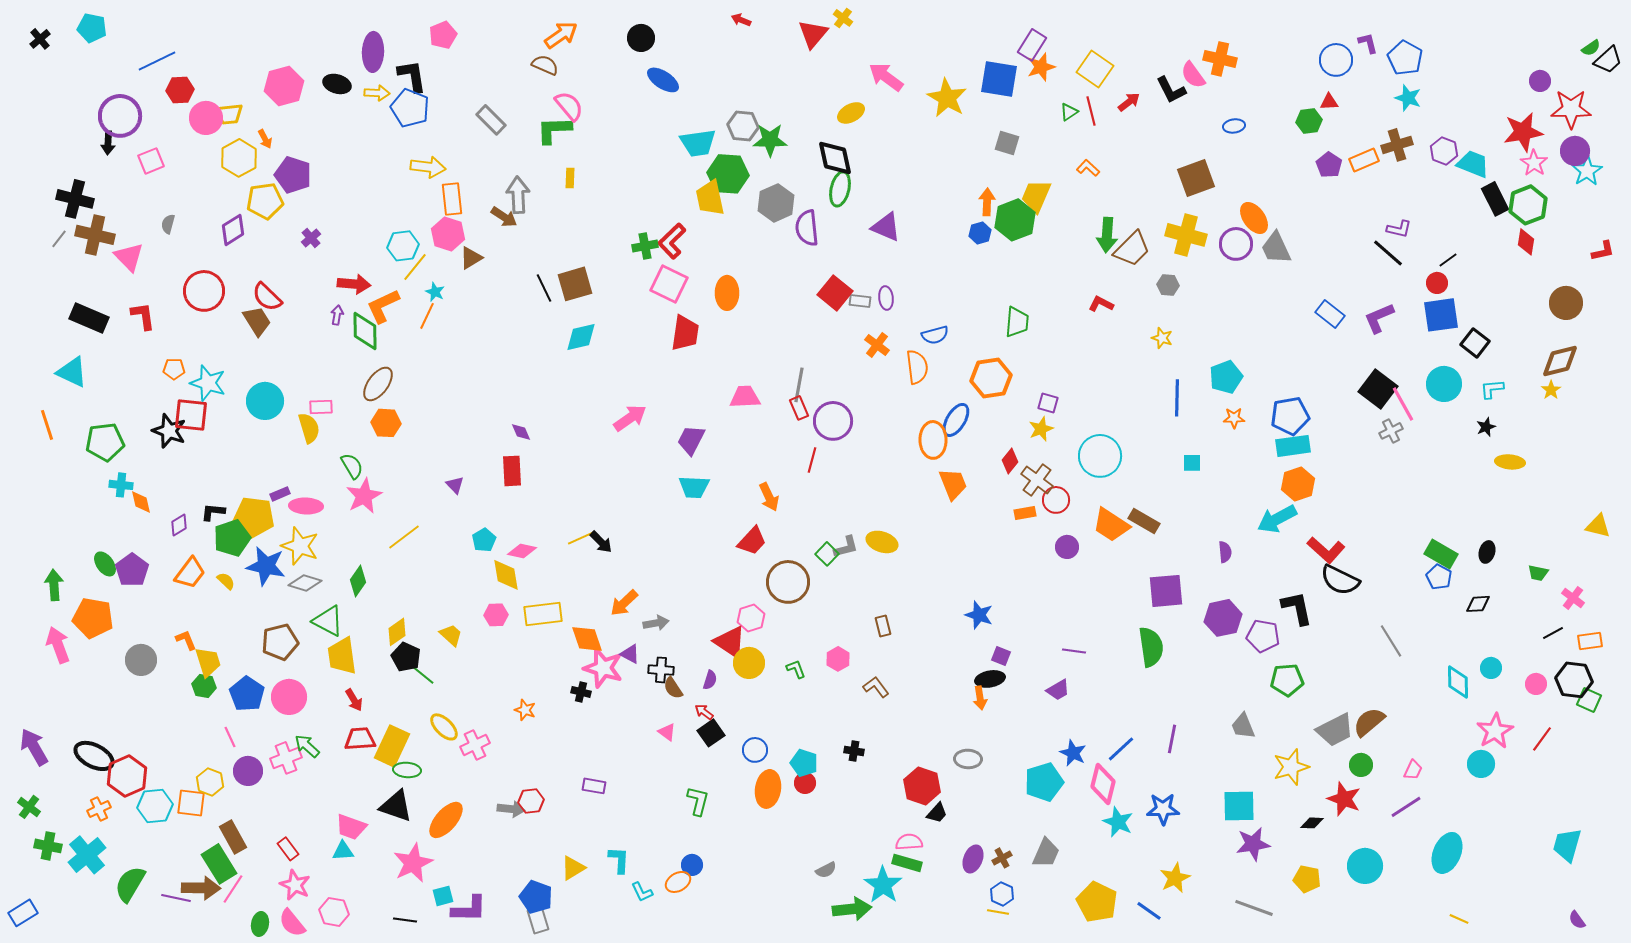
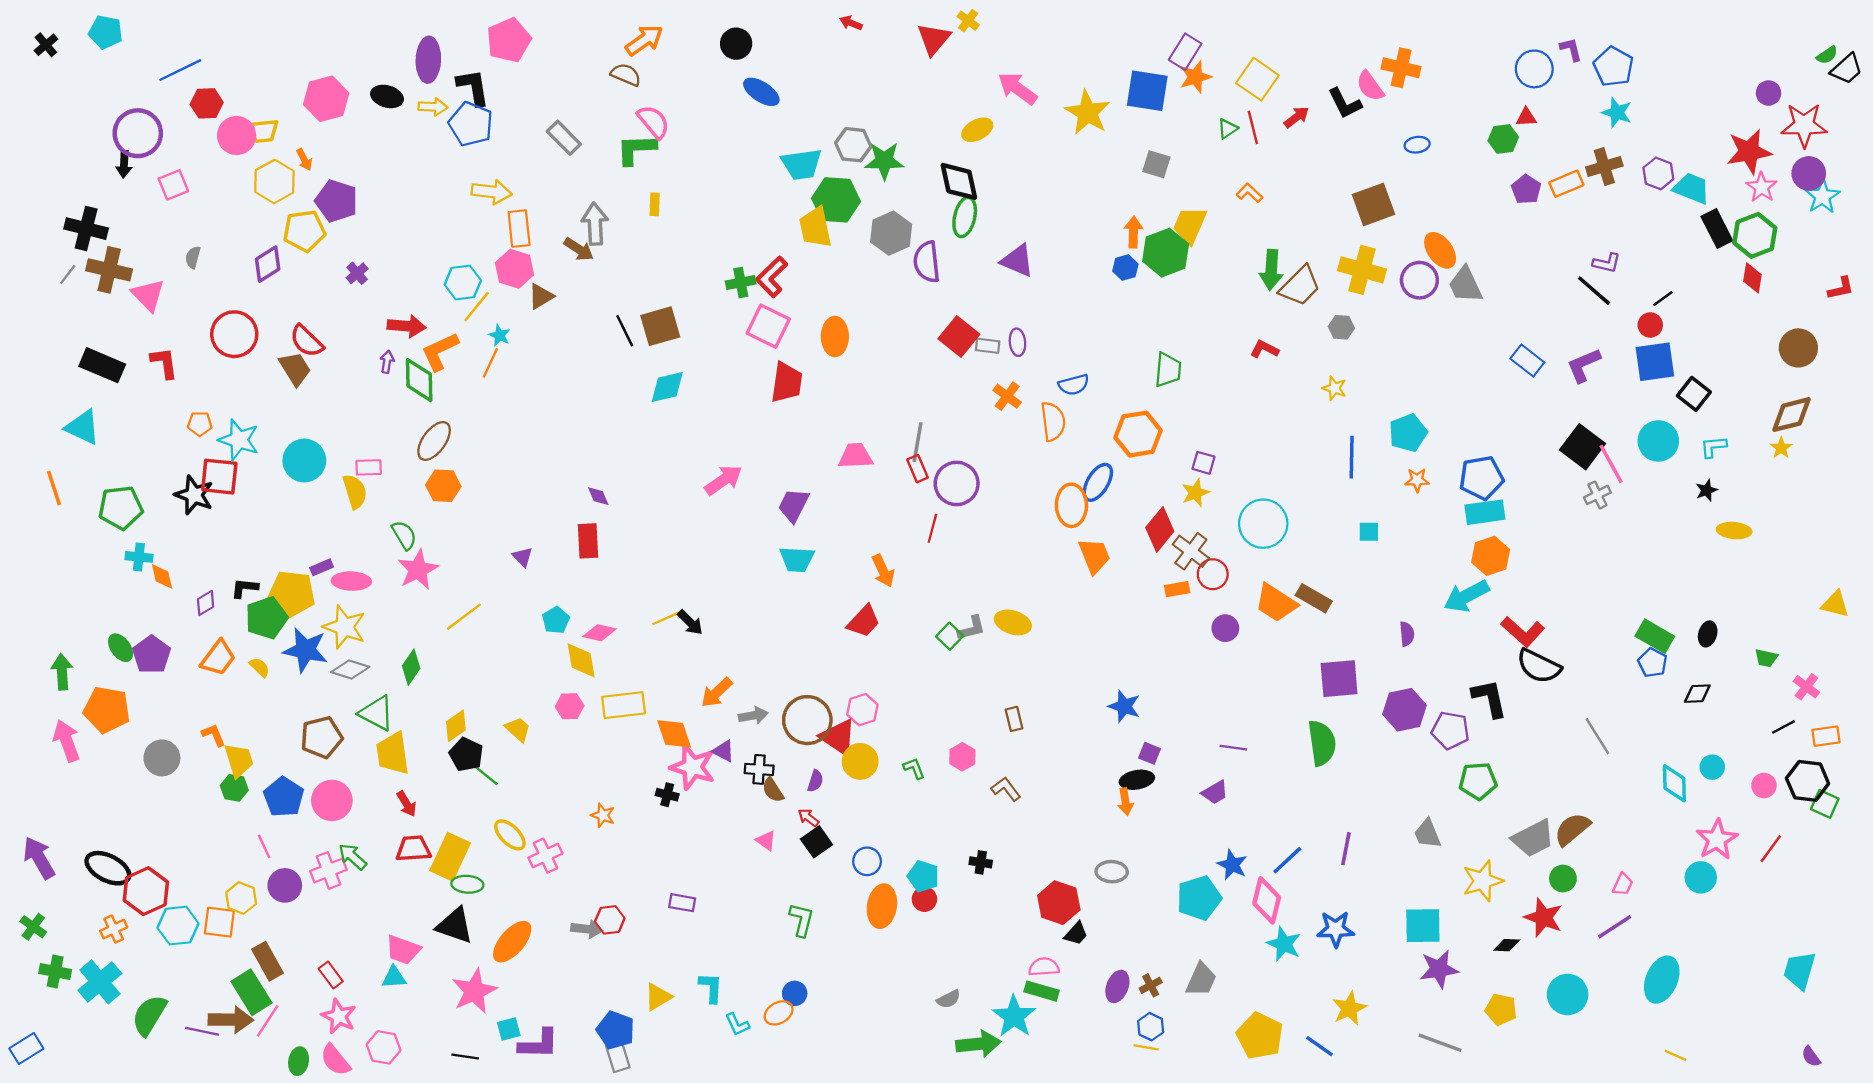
pink pentagon: (443, 35) -> (509, 40), size x1.4
red diamond: (1010, 461) -> (1160, 529), size x1.5
brown circle: (788, 582) -> (807, 720), moved

